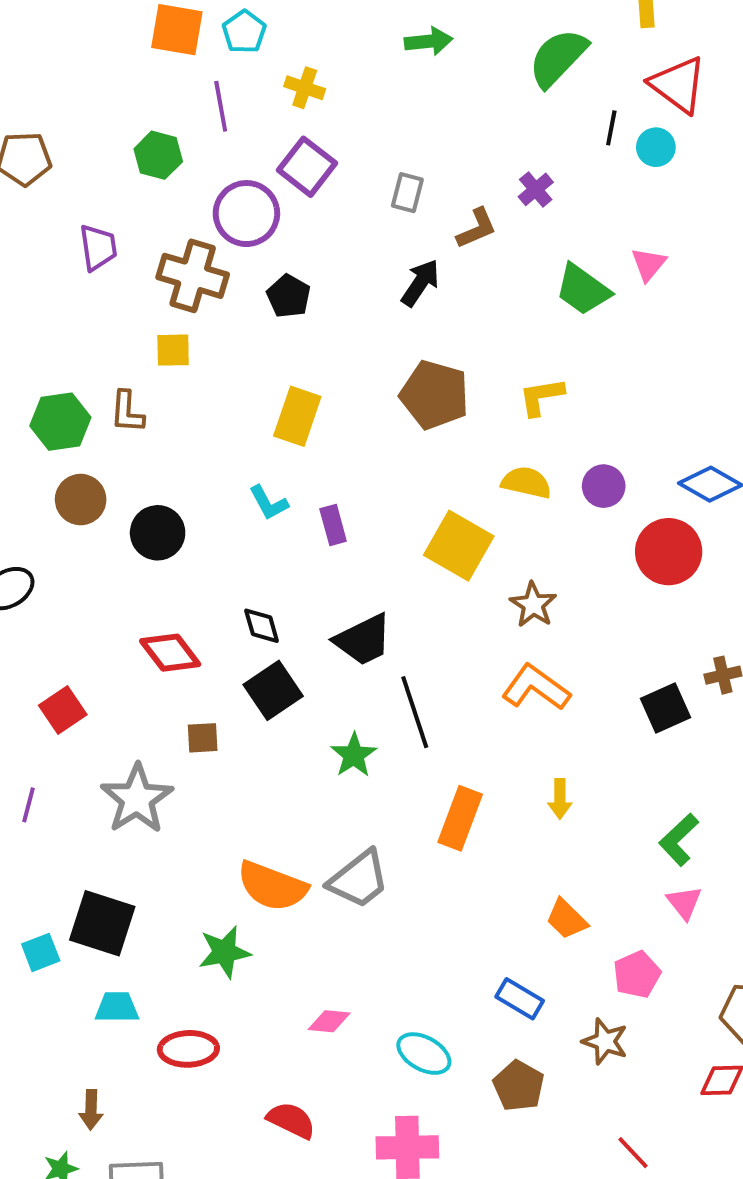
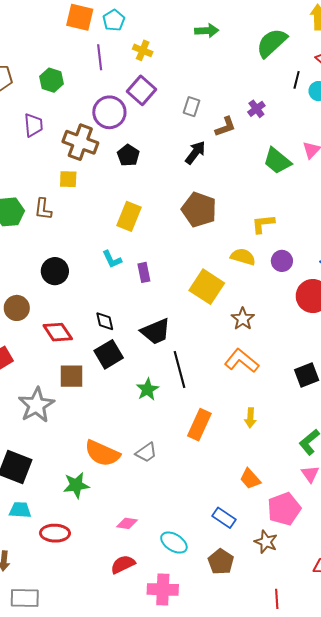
green hexagon: (158, 155) -> (52, 80), moved
yellow L-shape: (541, 397) -> (263, 224), moved
brown circle: (81, 500) -> (17, 308), moved
brown square: (203, 738) -> (72, 376), size x1.5
gray trapezoid: (359, 879) -> (146, 452), size x0.7
pink pentagon: (637, 974) -> (284, 509), size x1.4
red semicircle: (291, 1120) -> (123, 564), moved, turned -55
red line: (633, 1153) -> (277, 599), turned 36

